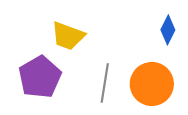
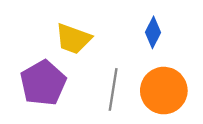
blue diamond: (168, 30) -> (153, 32), moved

